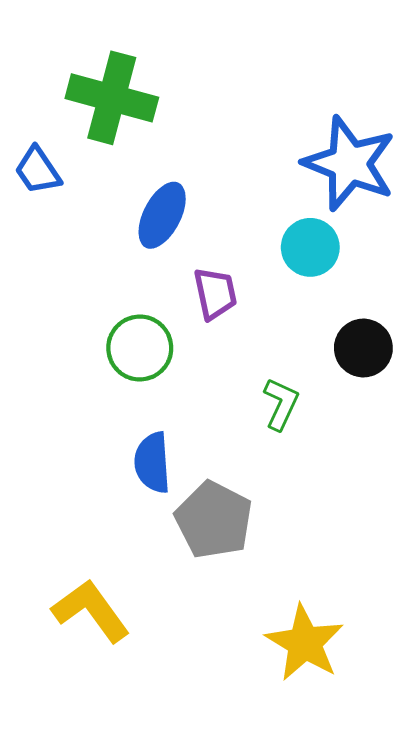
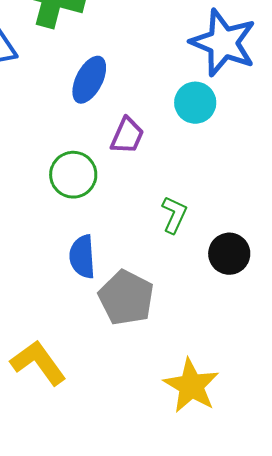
purple trapezoid: (215, 293) -> (127, 136), turned 36
black circle: (363, 348) -> (229, 254), moved

